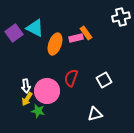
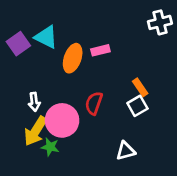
orange rectangle: (86, 33) -> (140, 87), moved
white arrow: (26, 86) -> (34, 102), moved
yellow arrow: (27, 99) -> (36, 131), size x1.6

